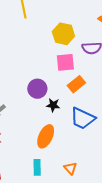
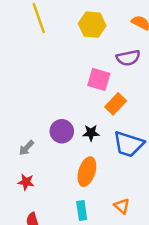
yellow hexagon: (63, 34) -> (92, 25), moved
pink square: (65, 62) -> (99, 79), turned 30
purple circle: (37, 89) -> (62, 131), moved

